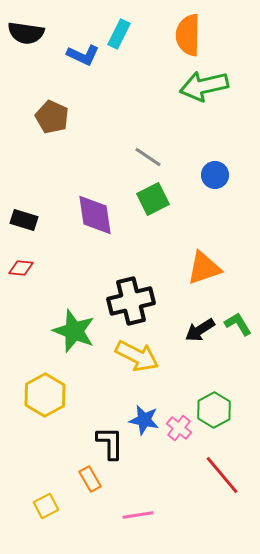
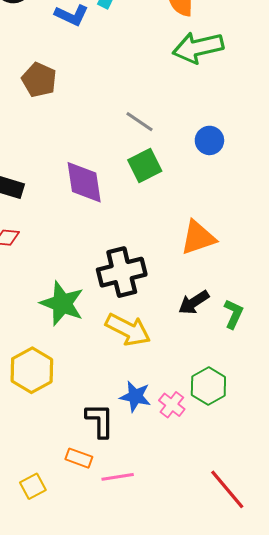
green L-shape: (238, 324) -> (233, 314), moved, turned 56
red line: (222, 475) -> (227, 489), moved
orange rectangle: (90, 479) -> (79, 458), turned -40
pink line: (138, 515) -> (118, 477), moved

